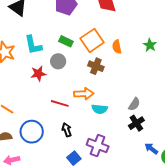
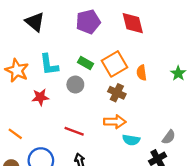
red star: (38, 74) -> (40, 97), moved
orange arrow: (84, 94) -> (115, 122), moved
gray semicircle: (134, 104) -> (169, 137), moved
cyan semicircle: (100, 109) -> (131, 140), moved

